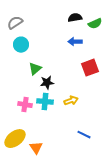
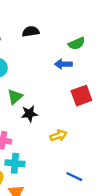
black semicircle: (75, 18) -> (31, 31), moved
green semicircle: (95, 24) -> (77, 44), moved
cyan cross: (45, 102) -> (15, 163), moved

